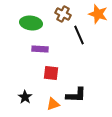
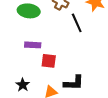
purple rectangle: (40, 49) -> (33, 45), moved

